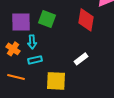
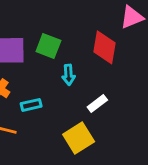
cyan arrow: (32, 42) -> (69, 75), moved
yellow square: (56, 81) -> (79, 138), moved, turned -35

